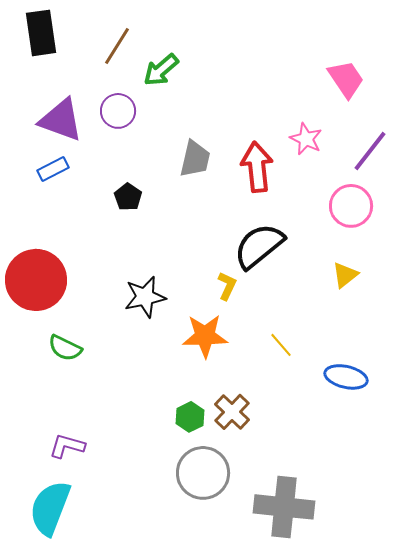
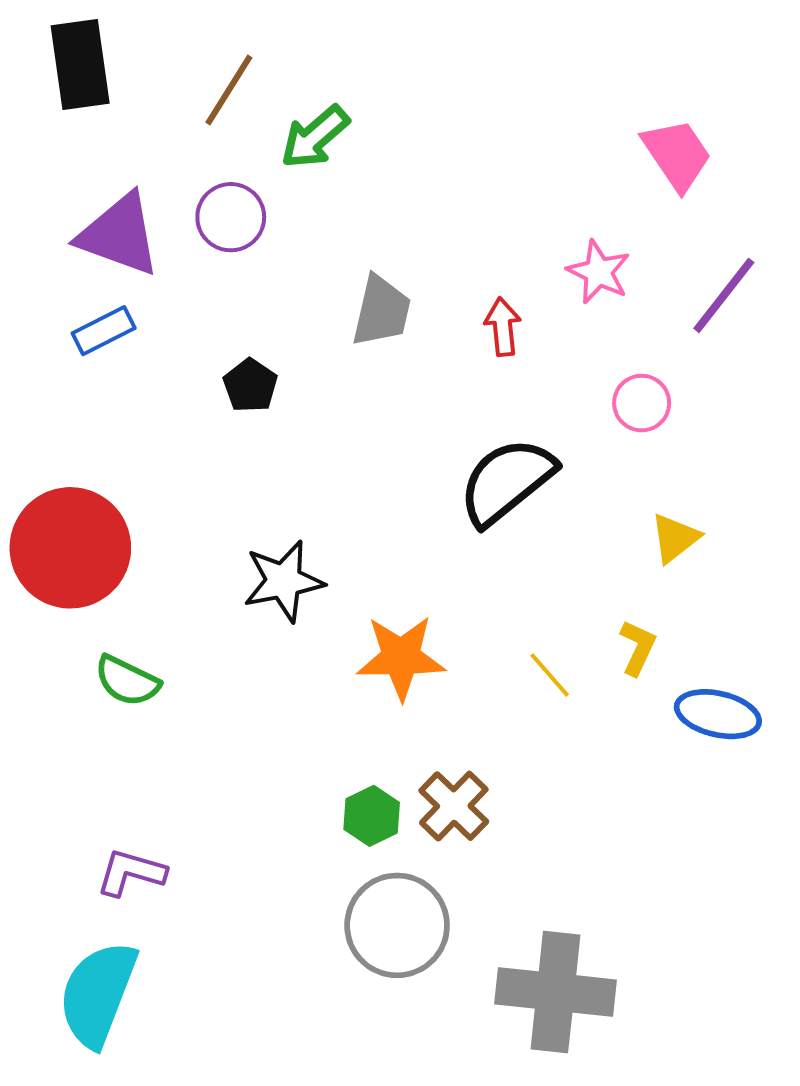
red arrow: (257, 167) -> (503, 327), size x0.6
pink circle: (351, 206) -> (642, 403), moved, size x0.7
yellow L-shape: (227, 286) -> (638, 648), moved
blue ellipse: (346, 377) -> (718, 714), moved

